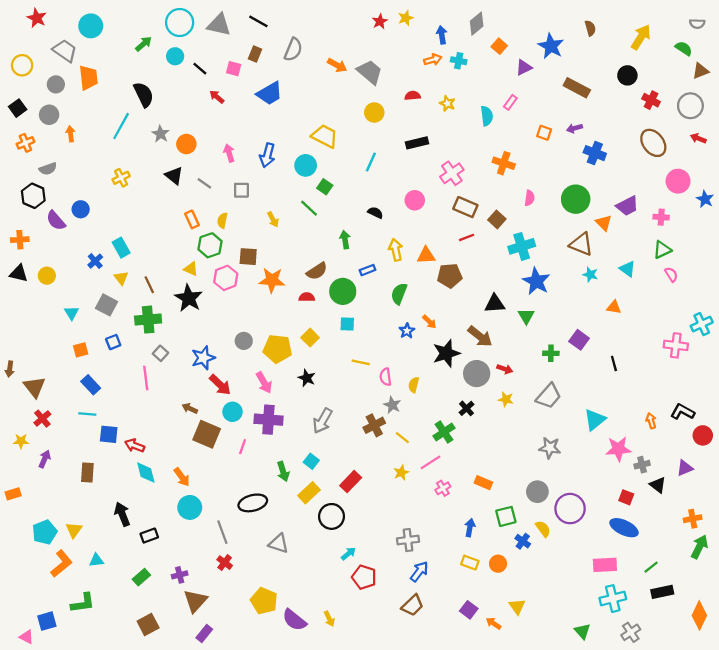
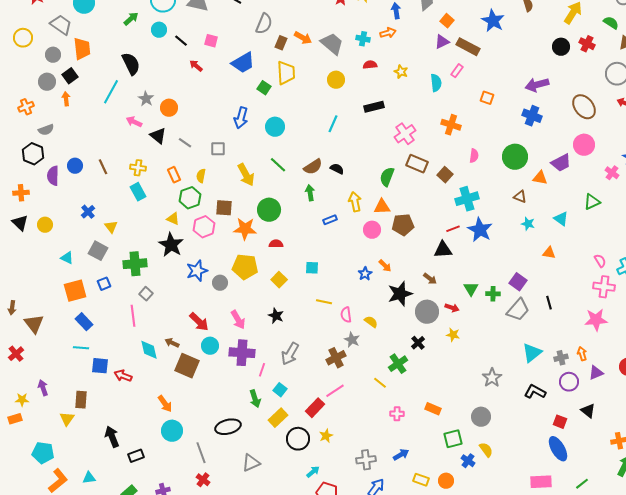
brown rectangle: (255, 54) -> (281, 43), moved
cyan cross: (459, 61) -> (363, 39), moved
purple triangle: (524, 68) -> (442, 42), moved
brown rectangle: (577, 88) -> (468, 47), moved
red cross: (651, 100) -> (587, 44), moved
black square: (18, 108) -> (70, 76), moved
purple arrow: (575, 128) -> (537, 85), moved, size x1.6
yellow trapezoid: (325, 136) -> (286, 73), moved, turned 60
pink arrow: (229, 153) -> (134, 122), moved, turned -49
yellow cross: (121, 178) -> (138, 168), moved, turned 35
pink circle: (678, 181) -> (584, 145), moved
green square: (325, 187) -> (264, 88), moved
pink circle: (415, 200) -> (372, 230), moved
pink cross: (661, 217) -> (612, 173), moved, turned 32
yellow arrow: (273, 219) -> (246, 175), size x1.6
purple semicircle: (56, 221) -> (53, 176), turned 42
orange triangle: (604, 223) -> (540, 178), turned -35
red line: (467, 237) -> (453, 229), moved
brown triangle: (581, 244) -> (520, 197), size x0.6
cyan rectangle: (121, 248) -> (138, 192), moved
brown semicircle: (317, 271) -> (313, 167), moved
black triangle: (19, 273) -> (20, 223), turned 30
pink semicircle: (671, 275) -> (600, 261), moved
brown line: (149, 285) -> (103, 167), moved
green circle: (343, 291) -> (269, 210), moved
green semicircle: (399, 294) -> (387, 177), moved
cyan triangle: (72, 313) -> (67, 258), turned -32
green triangle: (526, 316) -> (471, 289), moved
brown arrow: (480, 336) -> (430, 279), size x0.6
yellow pentagon: (277, 349) -> (245, 267), moved
orange square: (81, 350) -> (75, 291), size x1.6
blue star: (203, 358) -> (197, 271), moved
yellow semicircle: (414, 385) -> (371, 322), turned 112
gray trapezoid: (549, 396) -> (518, 310), moved
black L-shape: (683, 412) -> (535, 392), moved
red cross: (42, 419) -> (16, 354), moved
yellow line: (402, 438) -> (380, 383), moved
yellow star: (21, 441) -> (22, 400), moved
pink line: (243, 447) -> (262, 370), moved
gray star: (550, 448) -> (492, 378), turned 30
pink star: (618, 449) -> (596, 320), moved
purple arrow: (45, 459) -> (43, 388), turned -42
pink line: (431, 462) -> (335, 391), moved
gray cross: (642, 465) -> (561, 358), moved
purple triangle: (685, 468) -> (596, 373), moved
cyan diamond: (146, 473) -> (149, 350), moved
yellow star: (401, 473) -> (326, 436), moved
pink cross: (443, 488) -> (397, 414), turned 32
purple circle: (570, 509) -> (569, 382), moved, size x0.7
blue arrow: (470, 528) -> (401, 455), moved, turned 49
blue ellipse: (624, 528) -> (558, 449), turned 35
yellow triangle: (74, 530) -> (67, 419), moved
cyan pentagon: (45, 532) -> (43, 453), turned 30
gray triangle: (279, 543) -> (251, 463), turned -42

